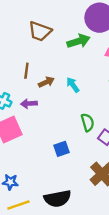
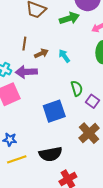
purple arrow: (29, 104) -> (26, 72), size x1.5
blue square: (62, 149) -> (54, 111), size x1.6

